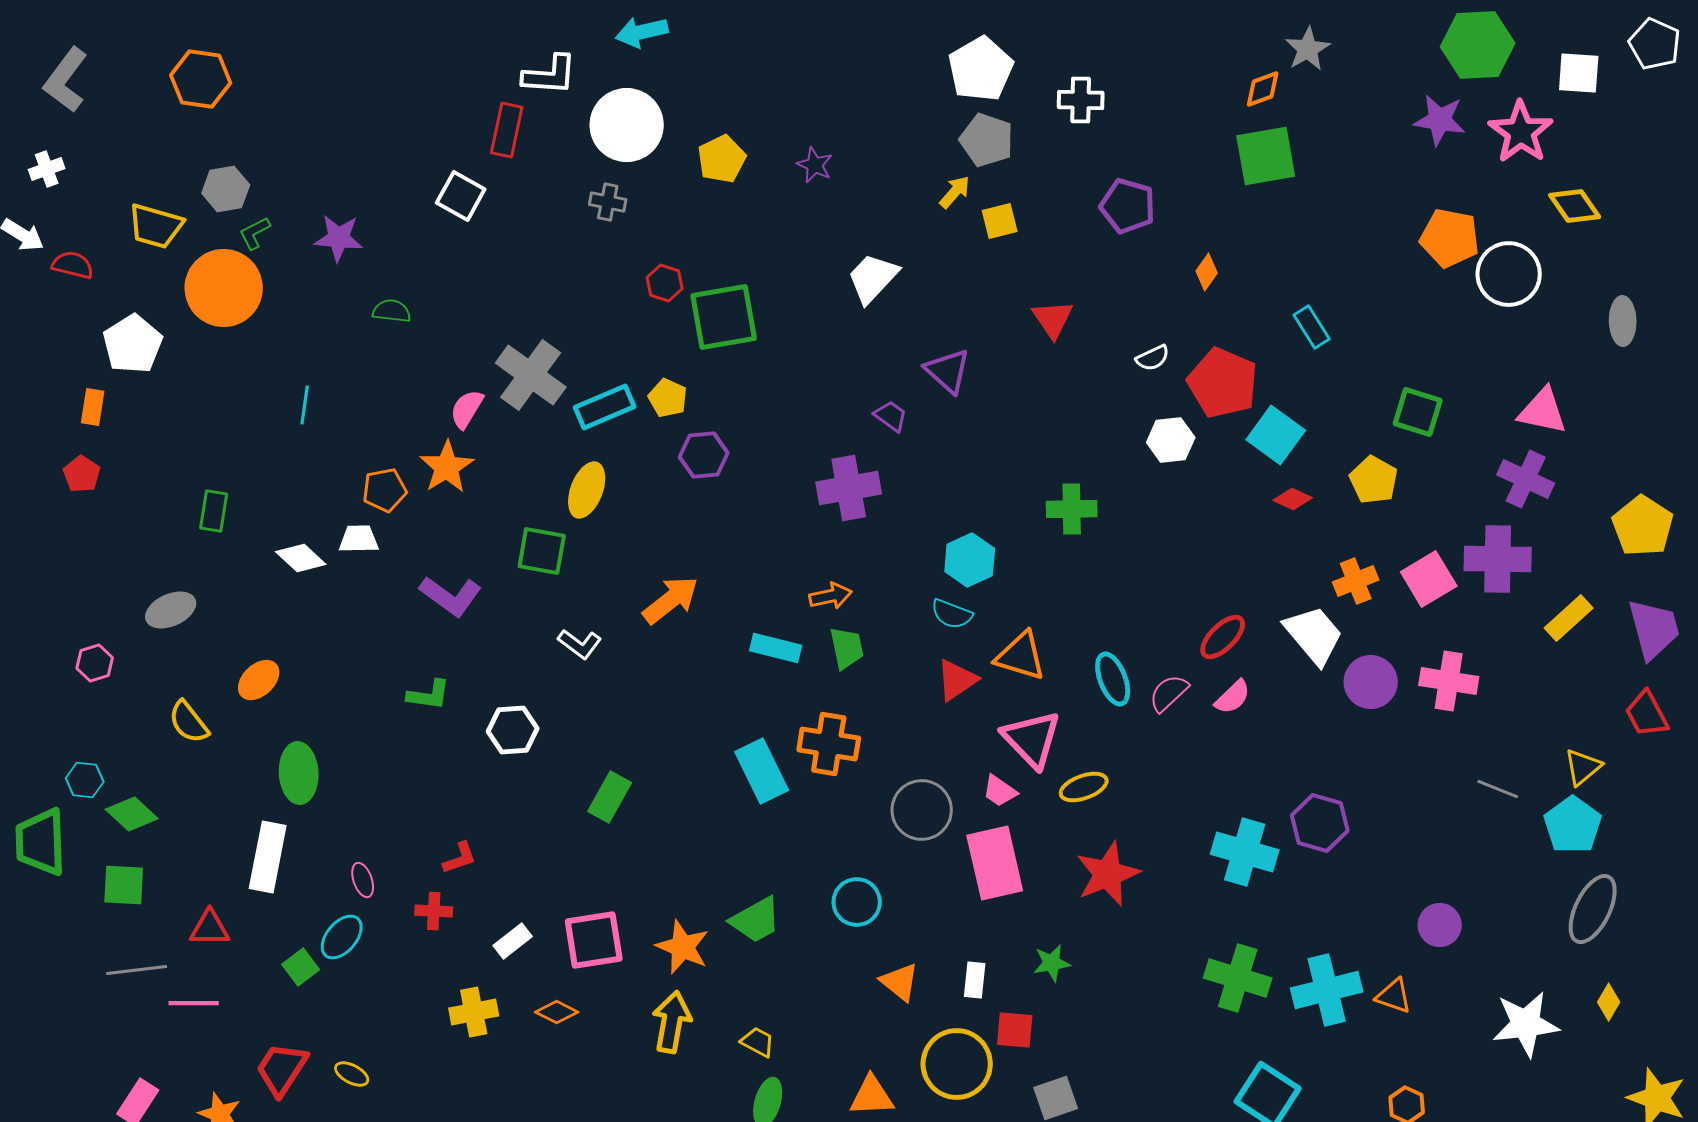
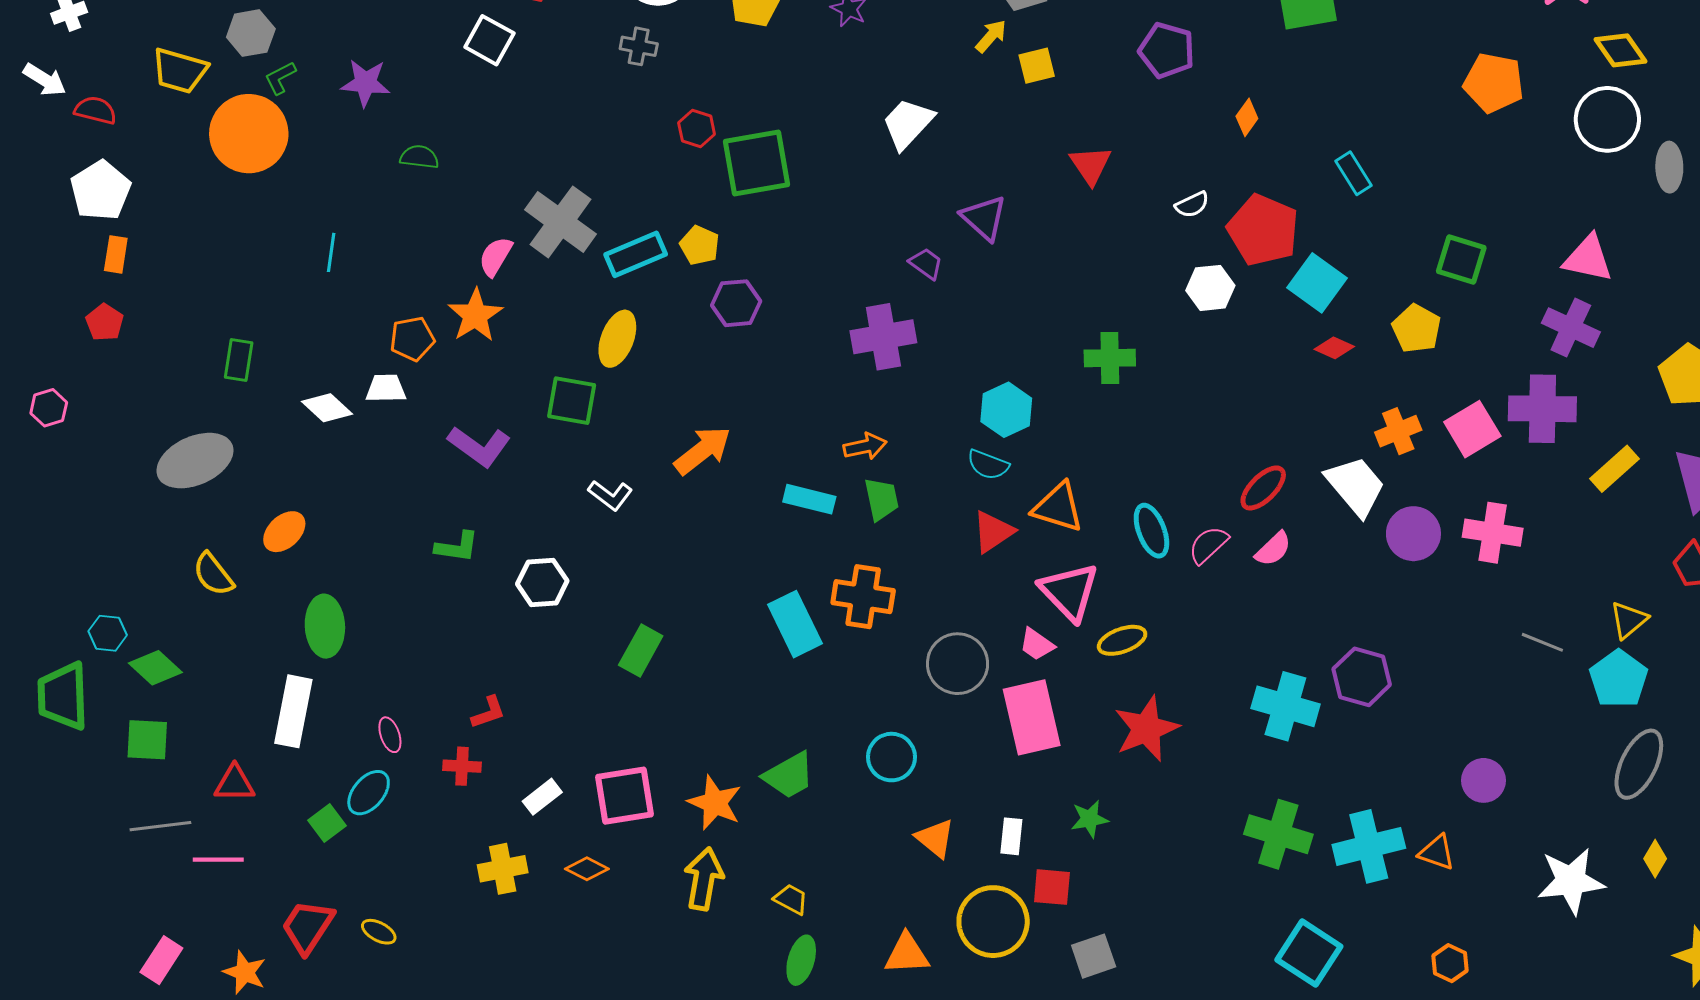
white circle: (1509, 274) -> (1607, 119), moved
white pentagon: (133, 344) -> (101, 190), moved
gray ellipse: (171, 610) -> (195, 461), size x1.5
pink hexagon: (95, 663) -> (49, 408), moved

